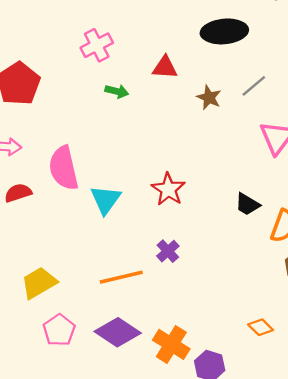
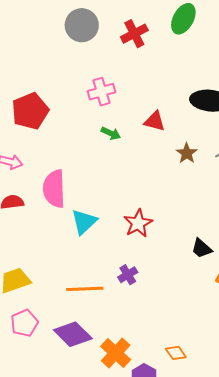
orange diamond: (261, 327) -> (176, 353), moved

